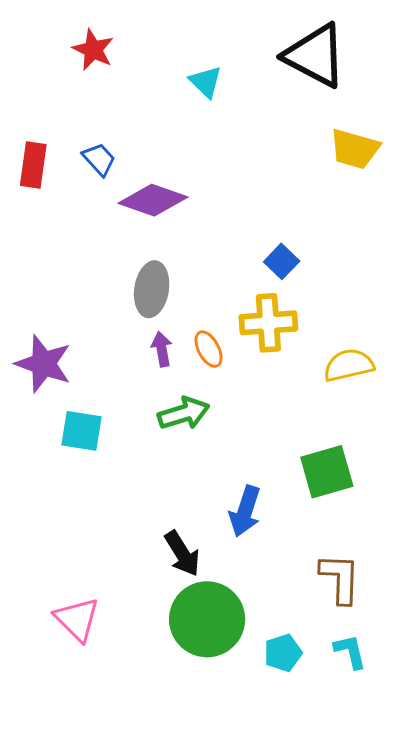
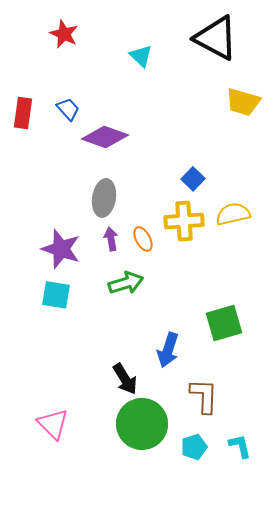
purple star: (43, 364) -> (61, 249), moved
yellow semicircle: (349, 365) -> (233, 214), moved
brown L-shape: (340, 578) -> (204, 396), moved

